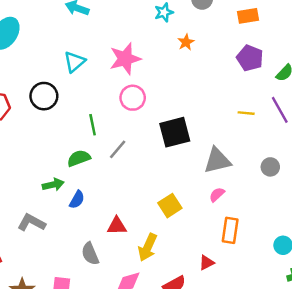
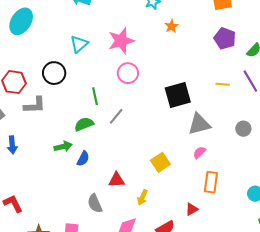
black square: (175, 132) -> (178, 95), moved
gray L-shape: (31, 223) -> (35, 105), moved, turned 150
yellow arrow: (147, 247) -> (142, 197), size x0.7

